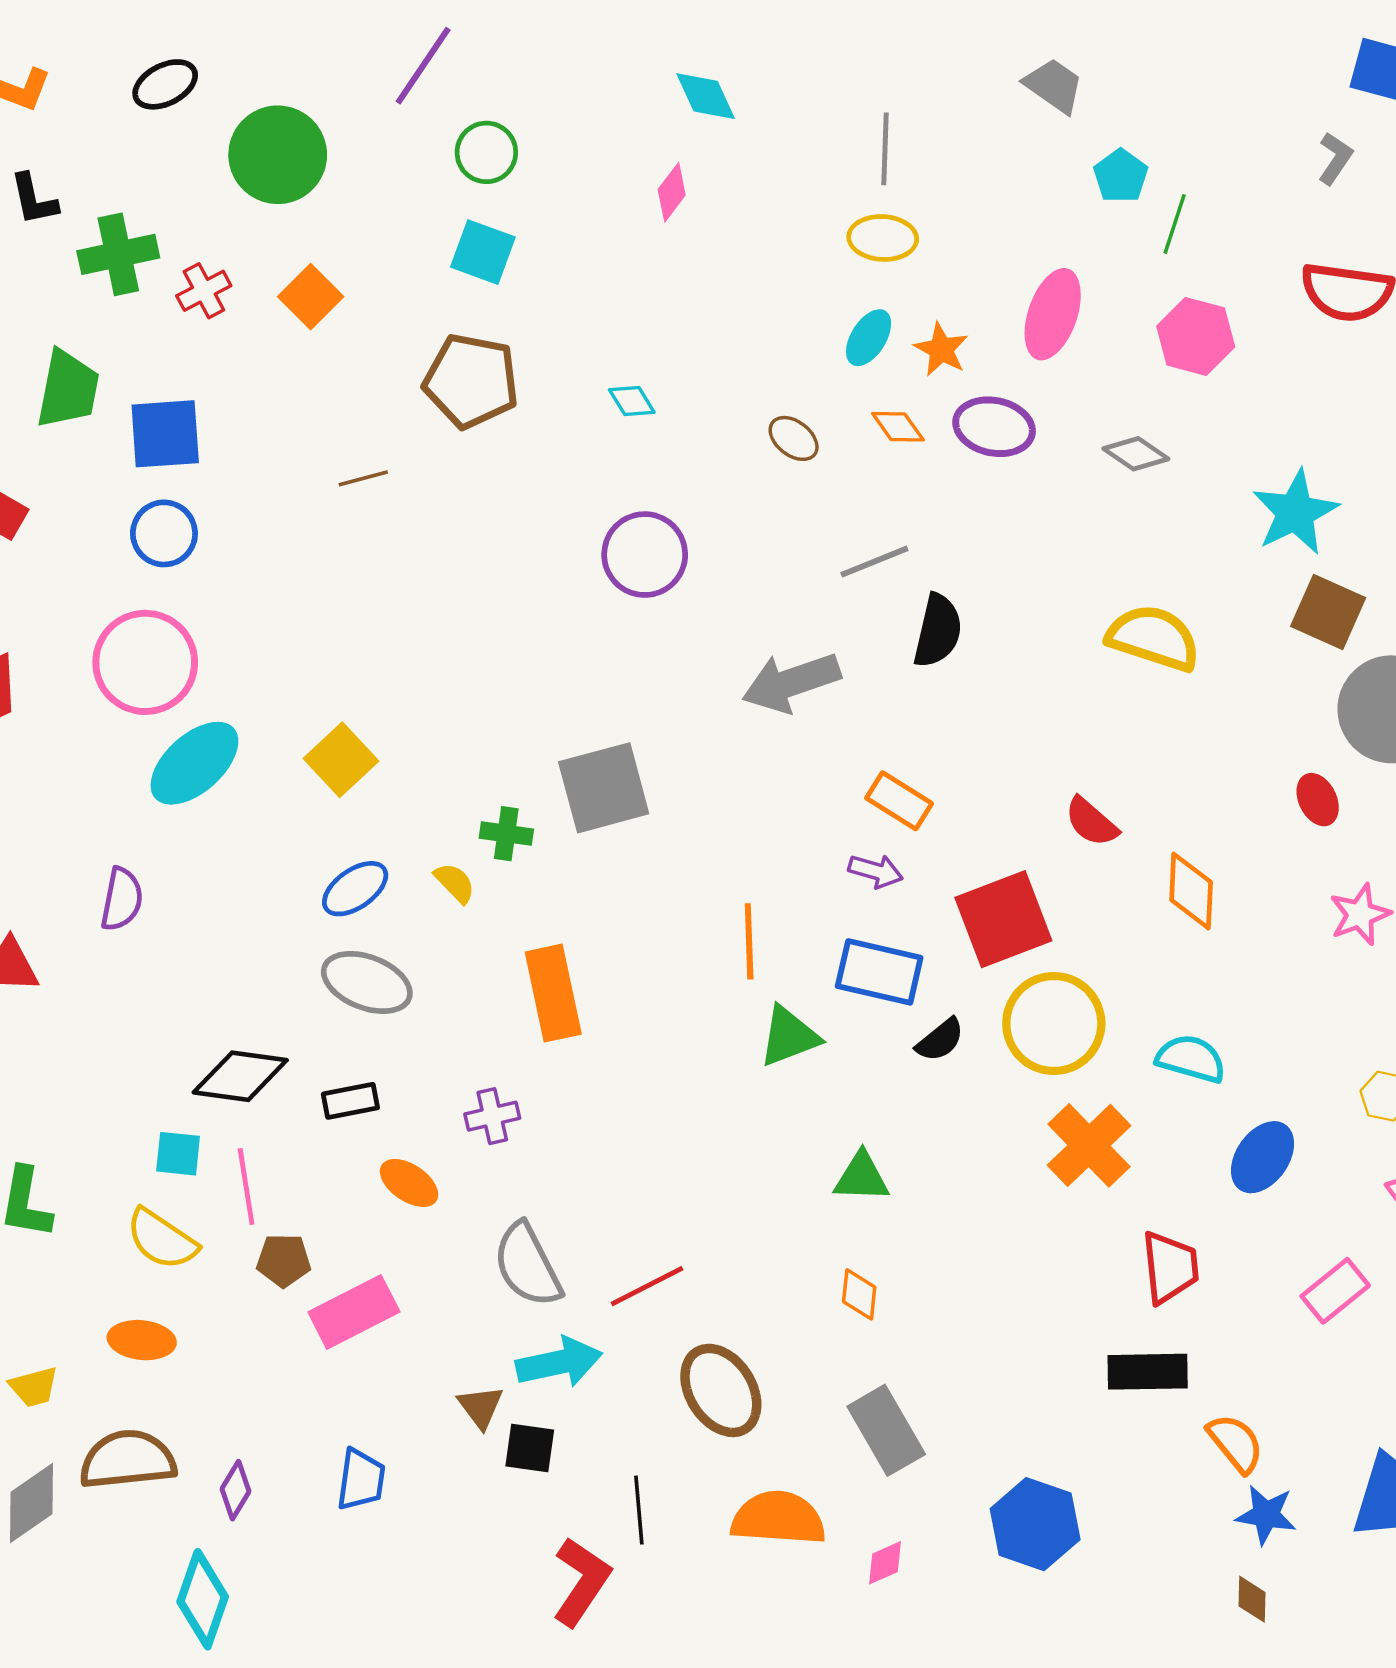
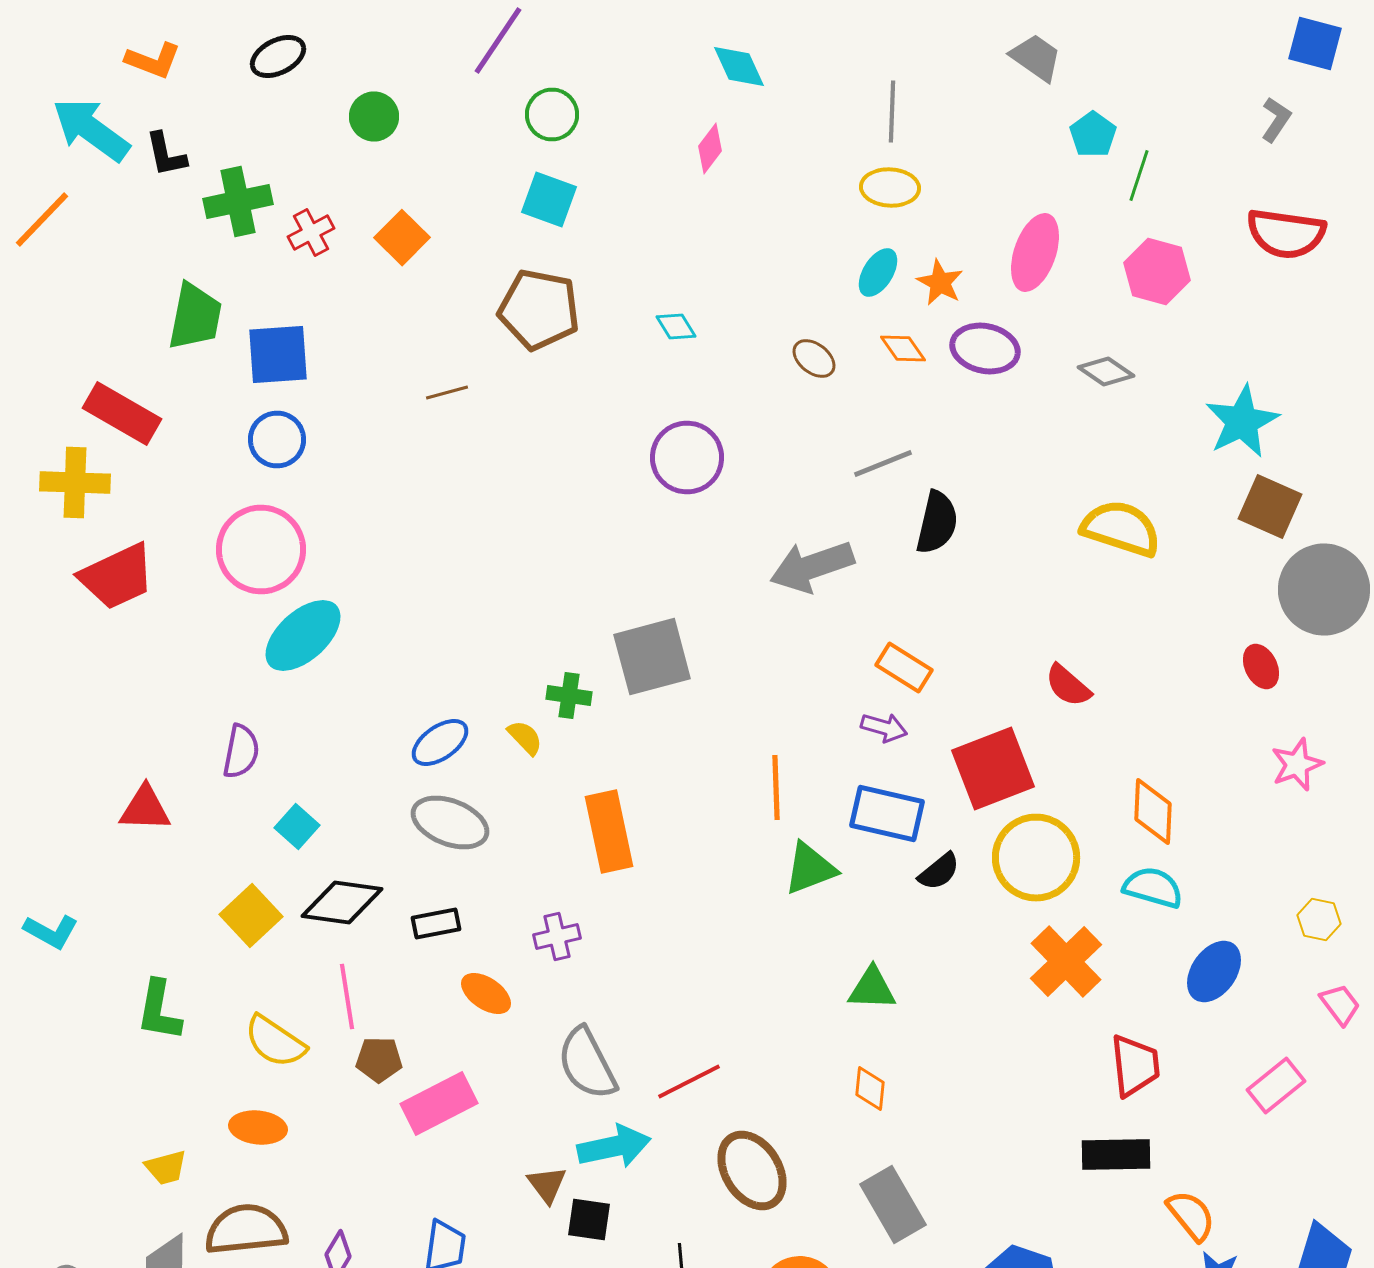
green circle: (278, 155) -> (374, 116), size x0.6
yellow square: (341, 760) -> (251, 916), moved
orange diamond: (1191, 891) -> (1153, 812), moved
cyan square: (178, 1154) -> (297, 826), moved, turned 36

